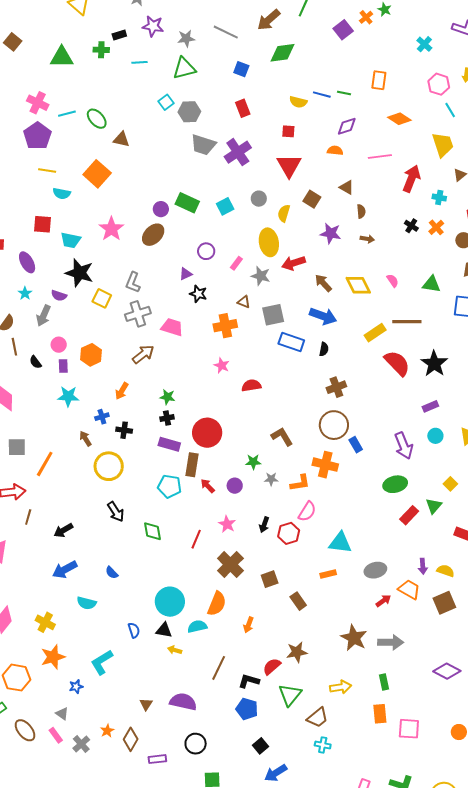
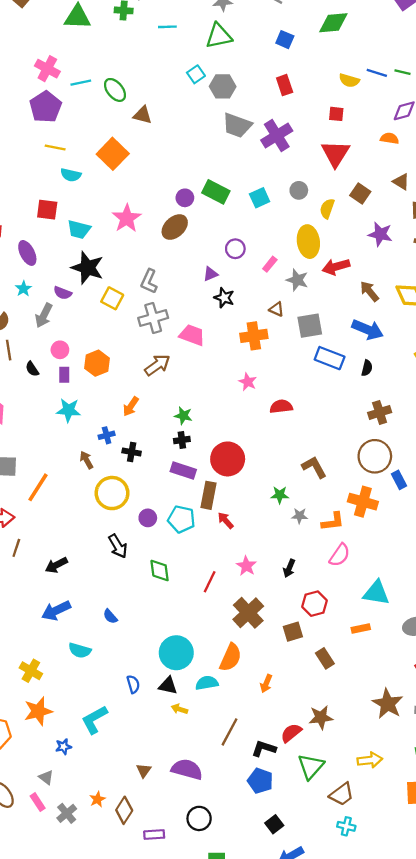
purple circle: (235, 486) -> (148, 518), moved
red hexagon: (289, 533) -> (315, 604), moved

